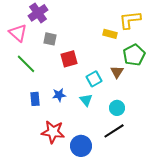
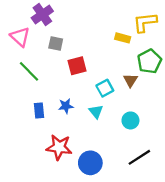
black line: (114, 131) -> (139, 157), moved

